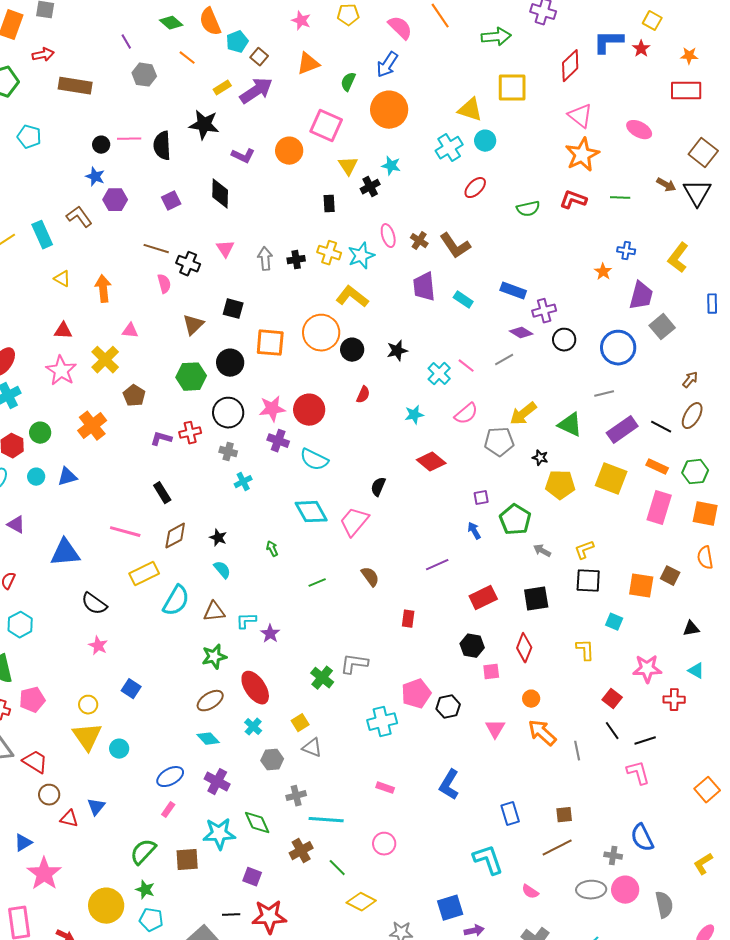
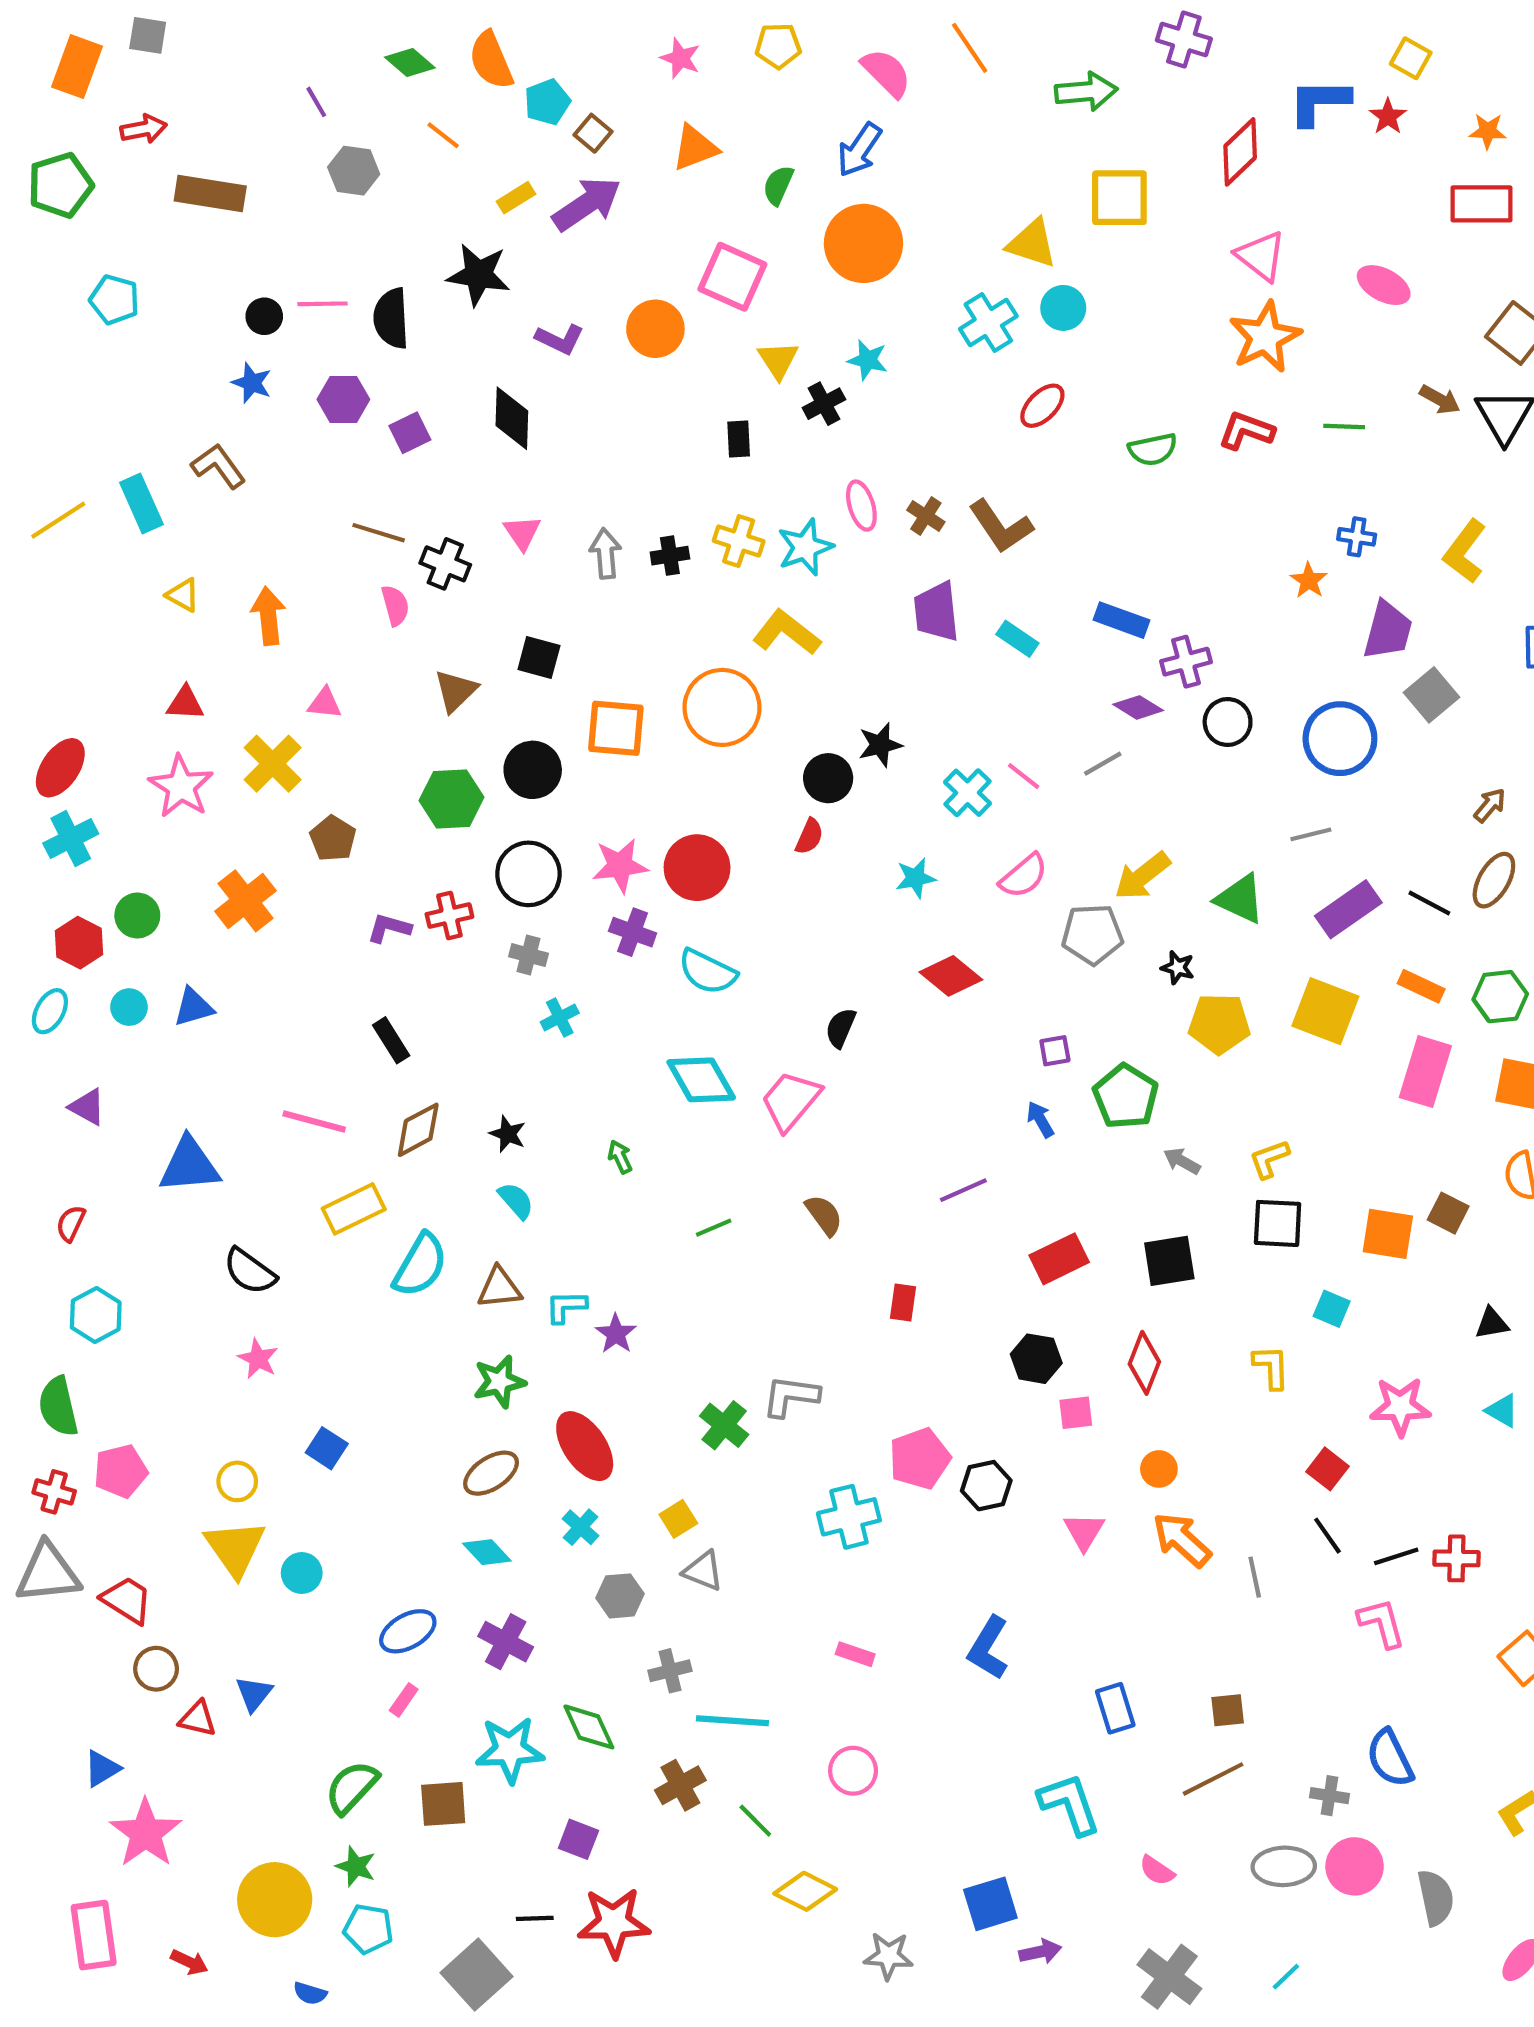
purple hexagon: (115, 200) -> (343, 399), moved
black circle: (352, 350) -> (828, 778), moved
red cross: (674, 700) -> (1456, 1558), moved

